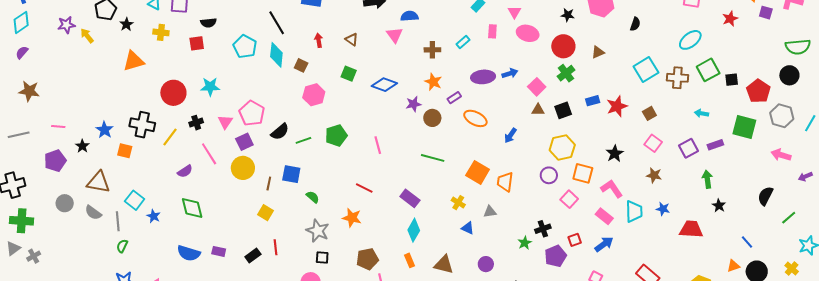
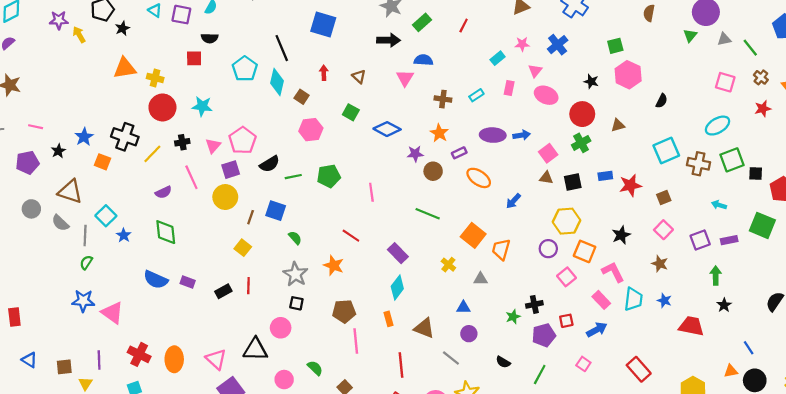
yellow cross: (161, 32) -> (155, 78), moved
blue triangle: (468, 228) -> (463, 308), moved, turned -32

